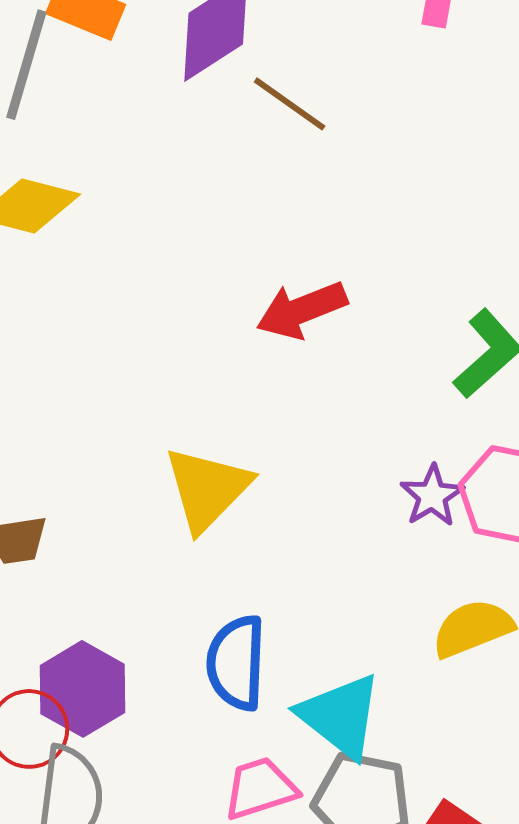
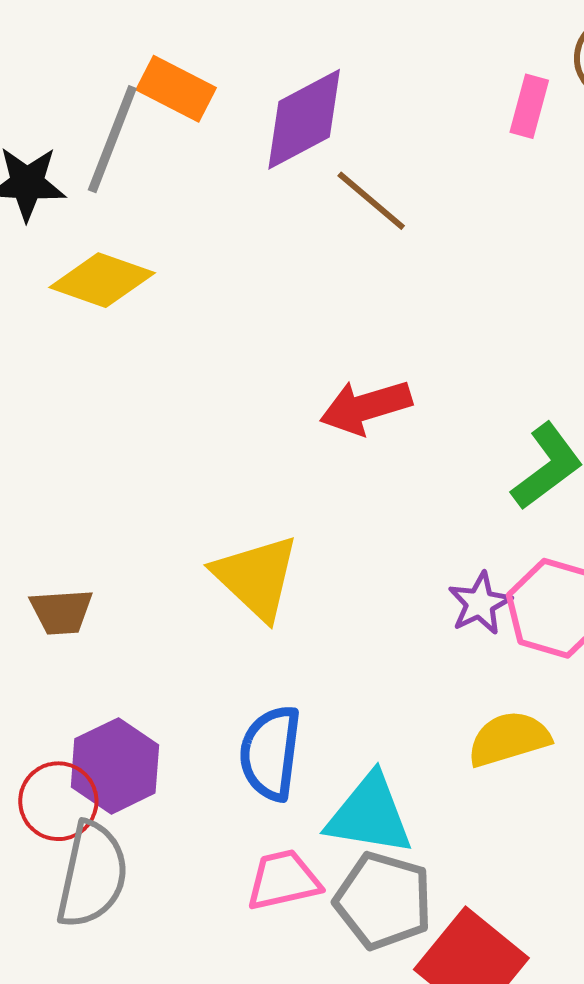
yellow triangle: (207, 489) -> (256, 577), turned -36
cyan triangle: (340, 716) -> (370, 815), turned -34

